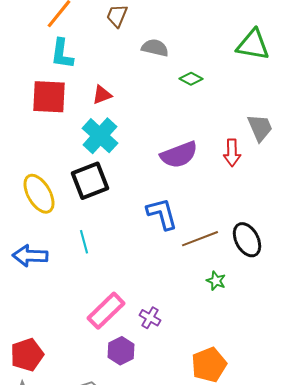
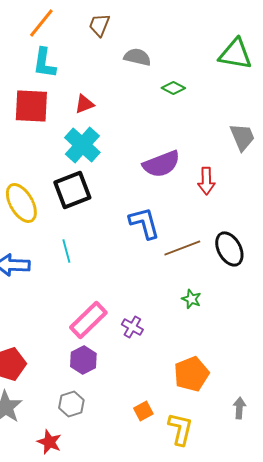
red arrow: (232, 153) -> (206, 181), moved
green star: (216, 281) -> (191, 299), moved
purple hexagon: (121, 351) -> (83, 360), moved

